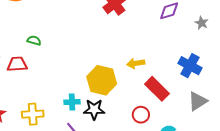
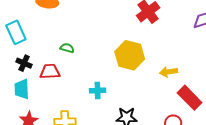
yellow hexagon: (102, 80) -> (130, 55), moved
cyan cross: (72, 102) -> (98, 91), moved

